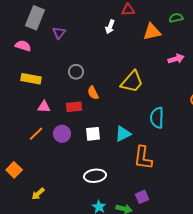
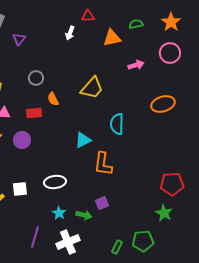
white square: (93, 134) -> (20, 189), moved

